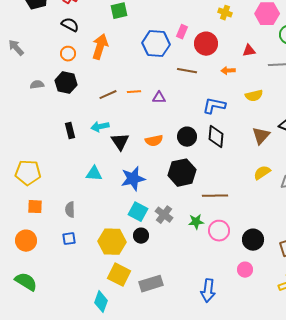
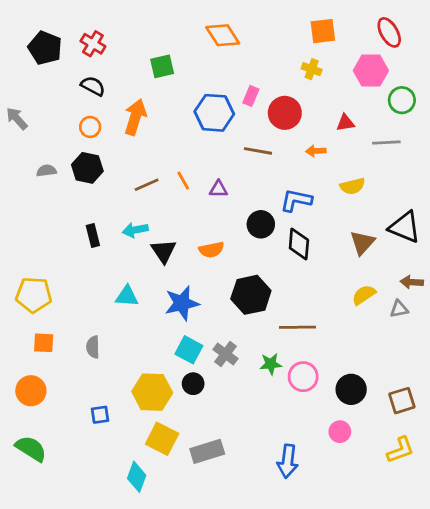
orange line: (134, 92) -> (183, 181), turned 64
black circle: (187, 137) -> (261, 224), moved
blue square: (69, 239) -> (100, 415), moved

